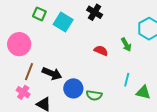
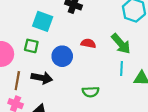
green square: (39, 14) -> (31, 46), moved
green arrow: (126, 45) -> (121, 44), moved, size x1.5
blue circle: (73, 88) -> (62, 56), moved

